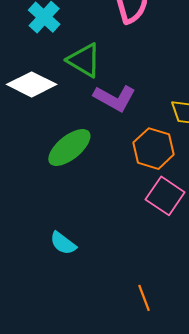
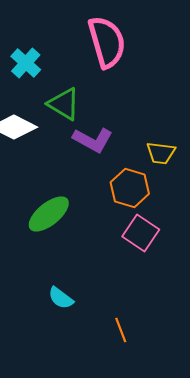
green ellipse: (69, 148) -> (49, 214), moved
cyan semicircle: (63, 243) -> (61, 298), moved

